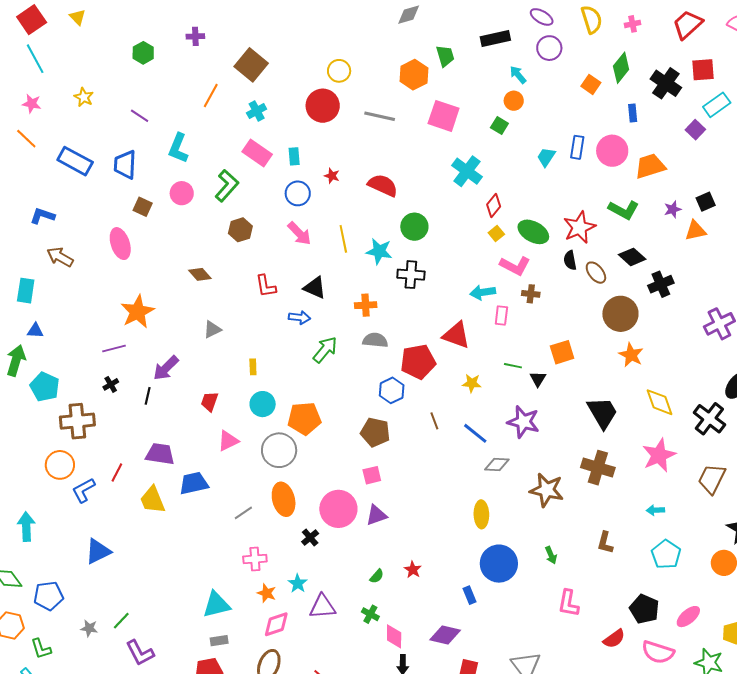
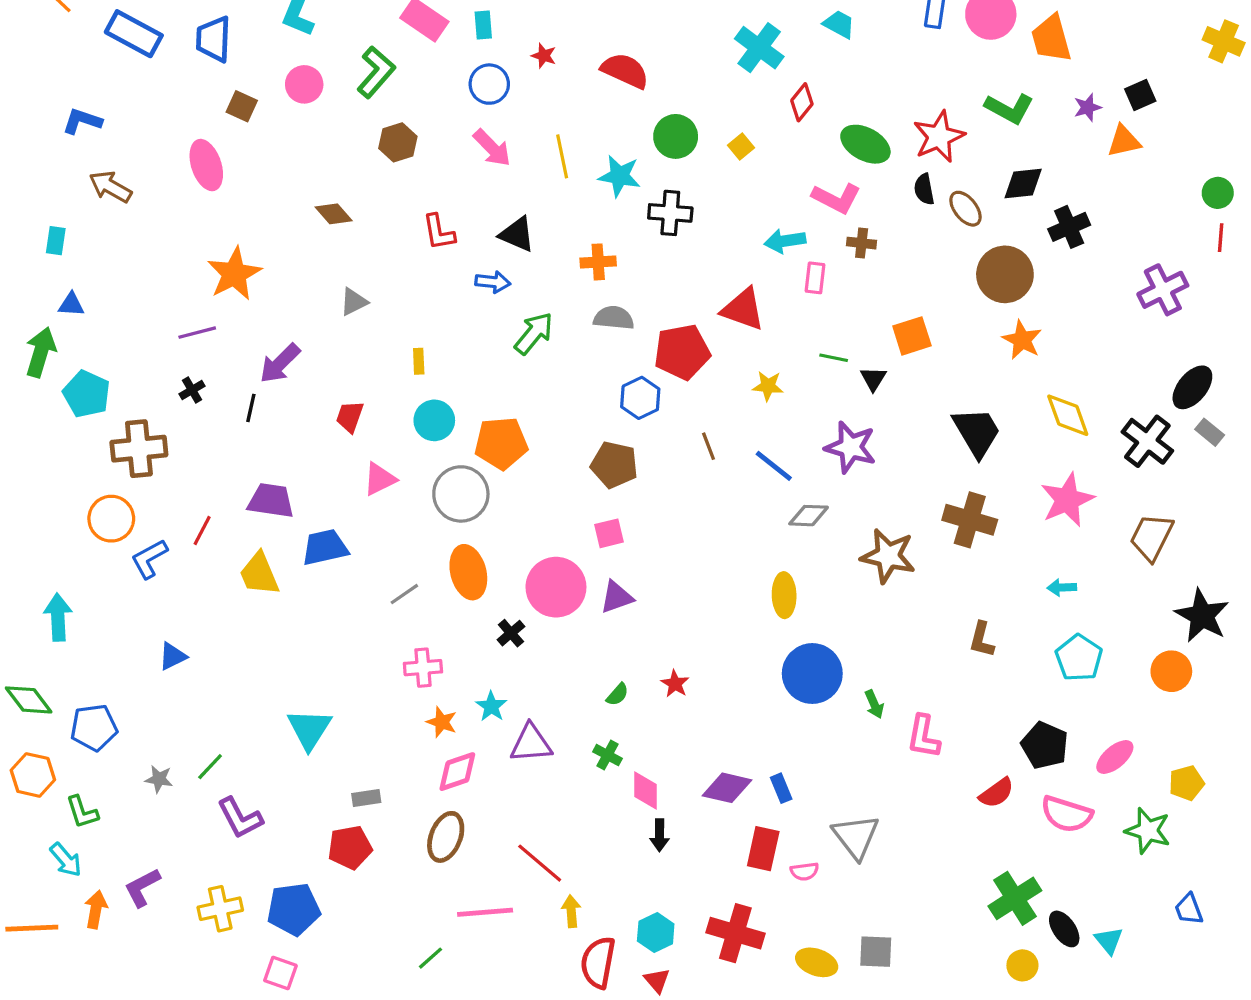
cyan trapezoid: (546, 157) -> (839, 24), moved, turned 85
orange trapezoid: (650, 166) -> (1051, 39), turned -88
yellow square: (496, 233) -> (741, 146), moved
black diamond: (632, 257) -> (1023, 184), turned -48
cyan rectangle: (26, 291) -> (56, 241), size x0.7
blue triangle: (98, 551) -> (173, 656), size x0.7
green arrow: (551, 555) -> (874, 704), moved
blue rectangle: (470, 595) -> (781, 788), moved
cyan triangle: (216, 605) -> (309, 729), moved, turned -44

